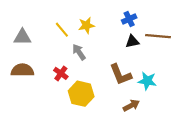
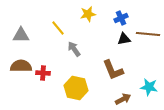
yellow star: (86, 25) -> (88, 14), moved
red cross: (61, 73) -> (43, 73), moved, turned -32
cyan star: (147, 81) -> (149, 87), moved

